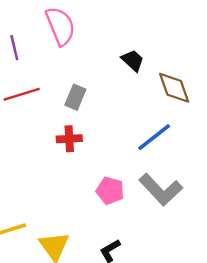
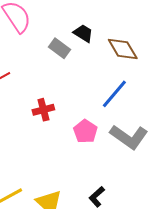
gray rectangle: (75, 97) -> (59, 48), moved, turned -65
pink pentagon: (110, 191) -> (85, 131), moved, turned 30

